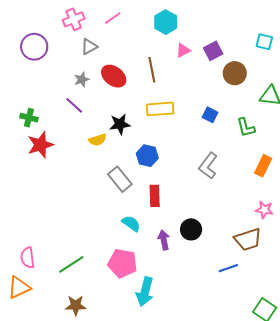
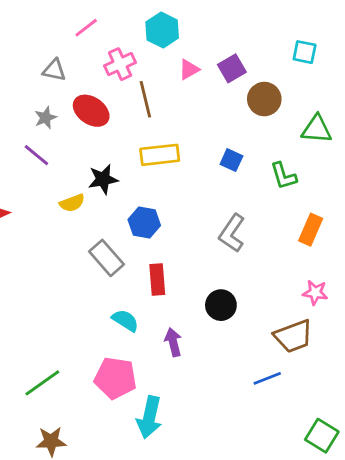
pink cross: (74, 19) -> (120, 64), moved
gray triangle: (89, 47) -> (54, 70), turned 42
black circle: (191, 229) -> (221, 305), moved

